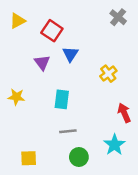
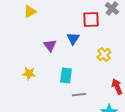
red square: (52, 31) -> (91, 20), moved, turned -36
gray line: (68, 131) -> (79, 95), moved

